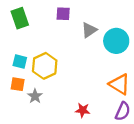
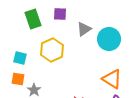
green rectangle: (20, 18) -> (33, 19), moved
yellow hexagon: (45, 66) -> (52, 50), moved

